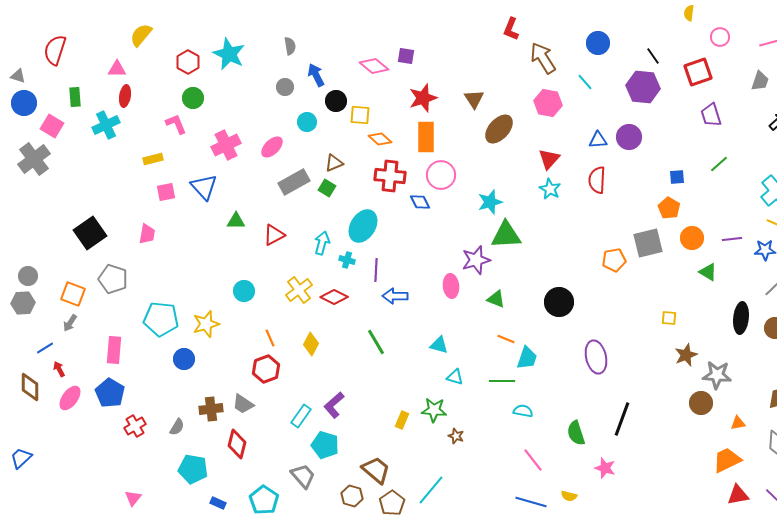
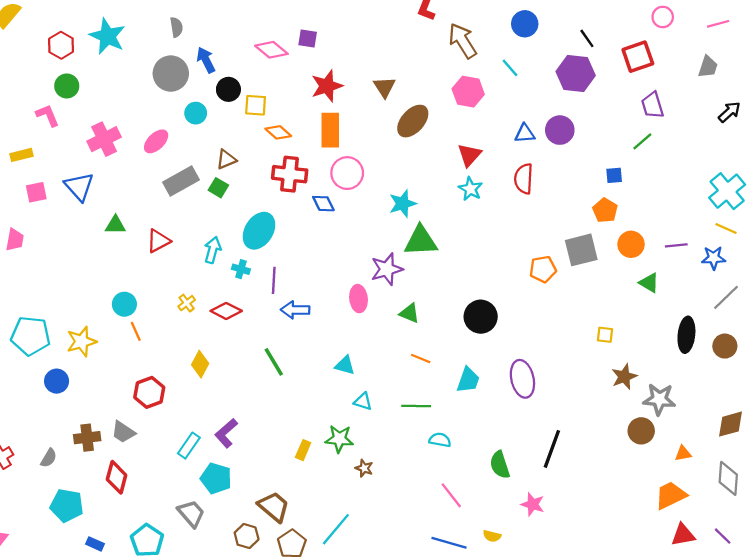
gray circle: (285, 87) -> (171, 74), size x1.8
green line: (719, 164) -> (642, 141), moved
yellow cross: (299, 290) -> (187, 303), size x0.6
orange line: (270, 338) -> (136, 331), moved
cyan trapezoid: (527, 358) -> (468, 380), moved

